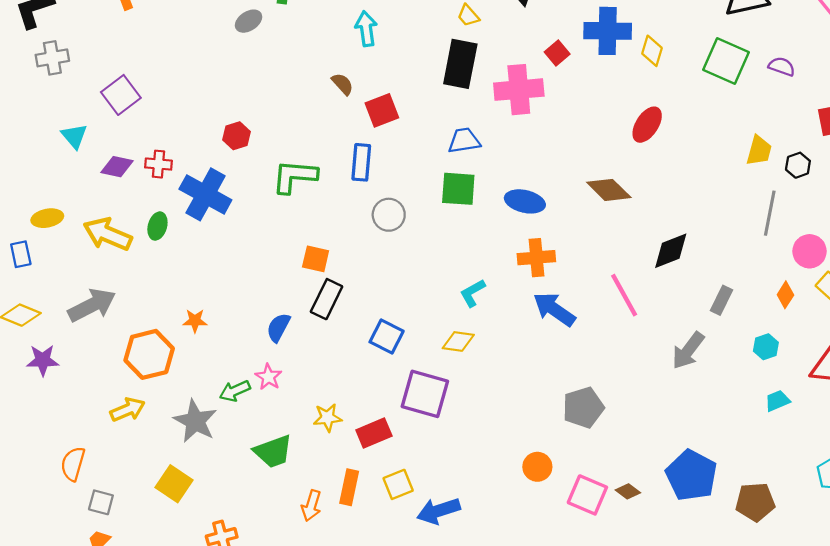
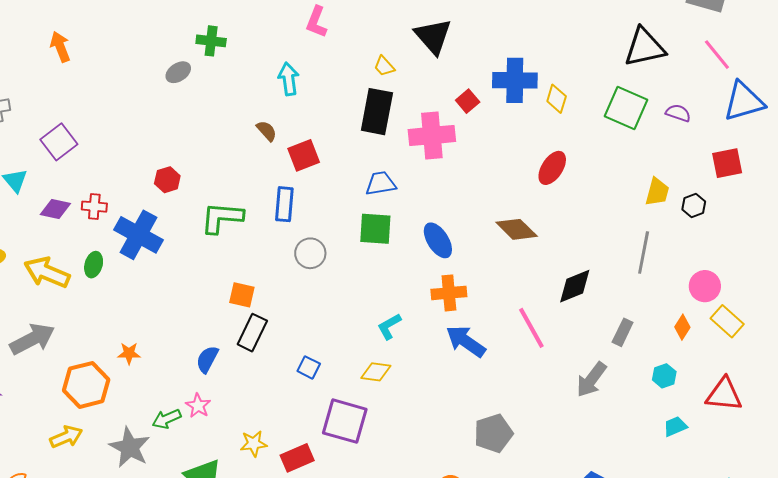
blue ellipse: (525, 201) -> (438, 240), turned 45
gray line: (770, 213) -> (644, 252), moved
blue square: (387, 337) -> (309, 367), size x0.7

